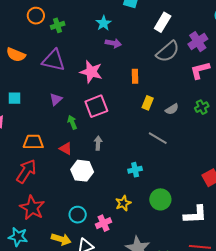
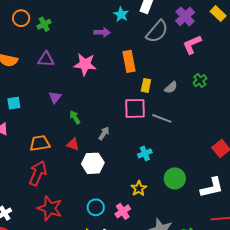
cyan star: (104, 23) -> (121, 14), moved
purple triangle: (54, 60) -> (46, 59), size x0.7
orange rectangle: (135, 76) -> (129, 61), size x1.5
pink square: (96, 106) -> (135, 108), moved, turned 30
gray arrow: (98, 143) -> (104, 133), turned 40

